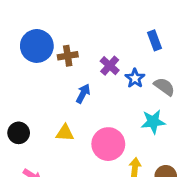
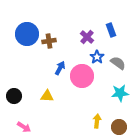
purple cross: (110, 66) -> (87, 37), moved
cyan star: (153, 122) -> (120, 93), moved
pink circle: (108, 144) -> (82, 76), moved

